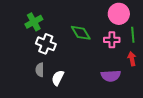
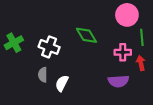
green cross: (34, 22) -> (14, 43), moved
pink cross: (112, 40) -> (123, 52), moved

